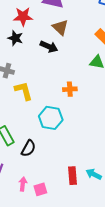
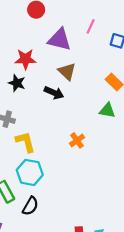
orange cross: (70, 89) -> (77, 140), turned -32
cyan hexagon: (51, 118) -> (30, 172), moved

